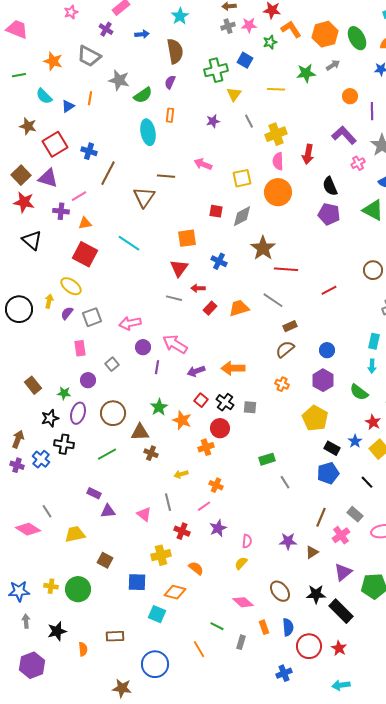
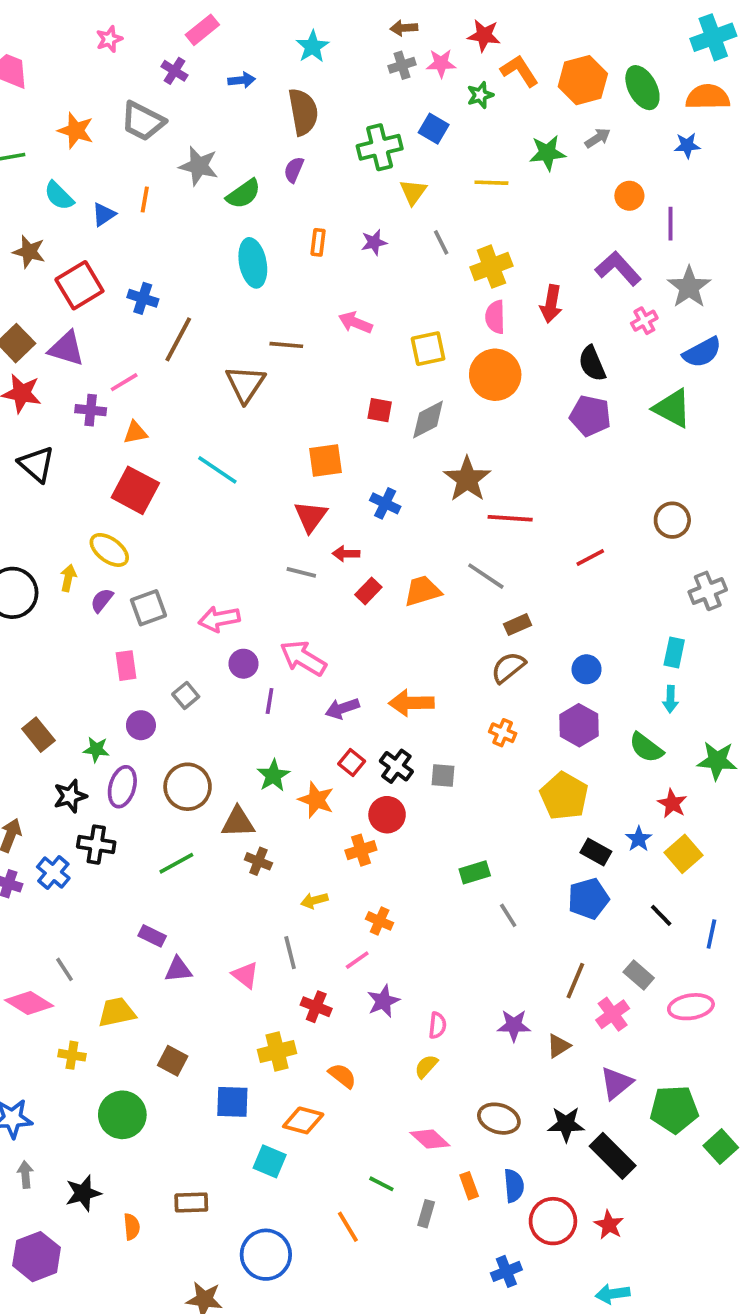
orange rectangle: (170, 115) -> (318, 242), moved
yellow cross: (51, 586) -> (72, 1055), moved
brown ellipse: (280, 591) -> (499, 1119), turned -35

